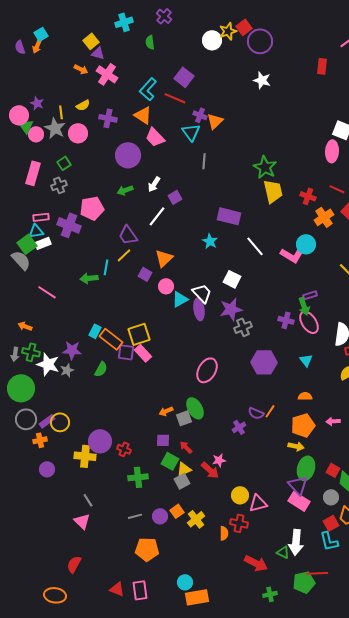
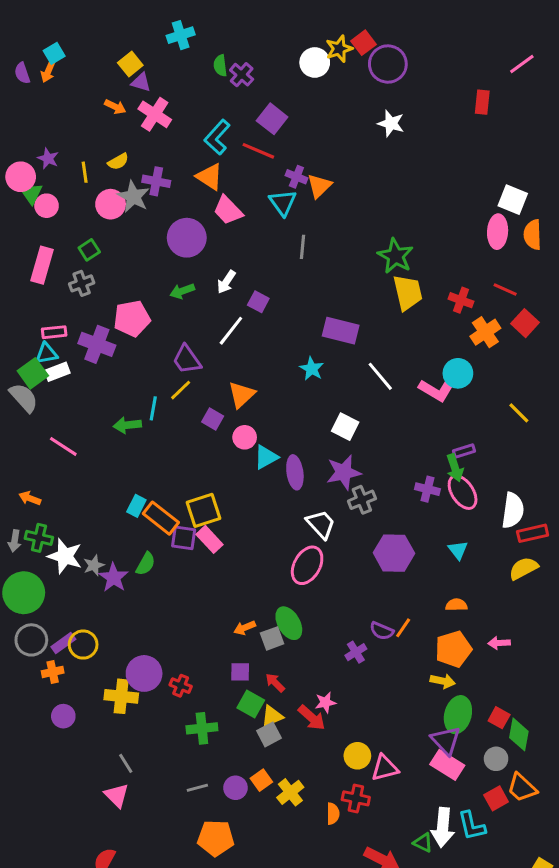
purple cross: (164, 16) -> (242, 75), moved
gray star: (55, 128) -> (133, 197), moved
purple square: (175, 197) -> (258, 302), turned -32
white trapezoid: (202, 293) -> (321, 524), moved
purple star: (72, 350) -> (114, 577), moved, turned 30
cyan L-shape: (329, 541) -> (472, 826), moved

